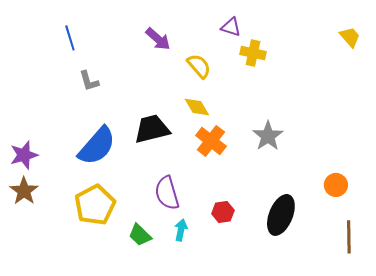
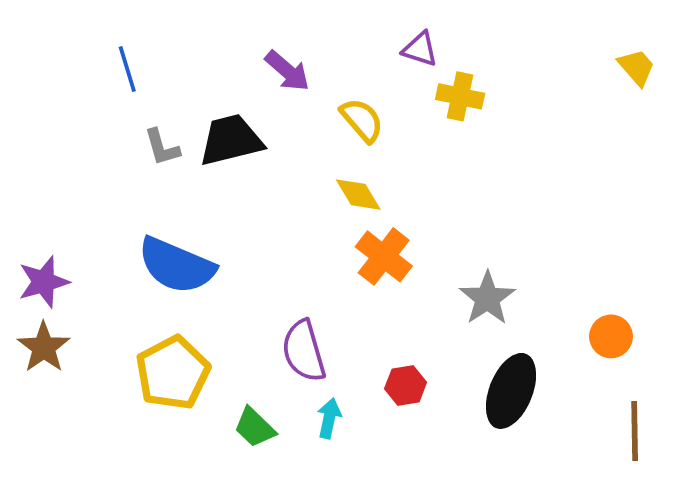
black trapezoid: (152, 129) -> (231, 140), moved
gray star: (268, 136) -> (487, 298), moved
blue semicircle: (97, 146) -> (176, 265), turned 72

